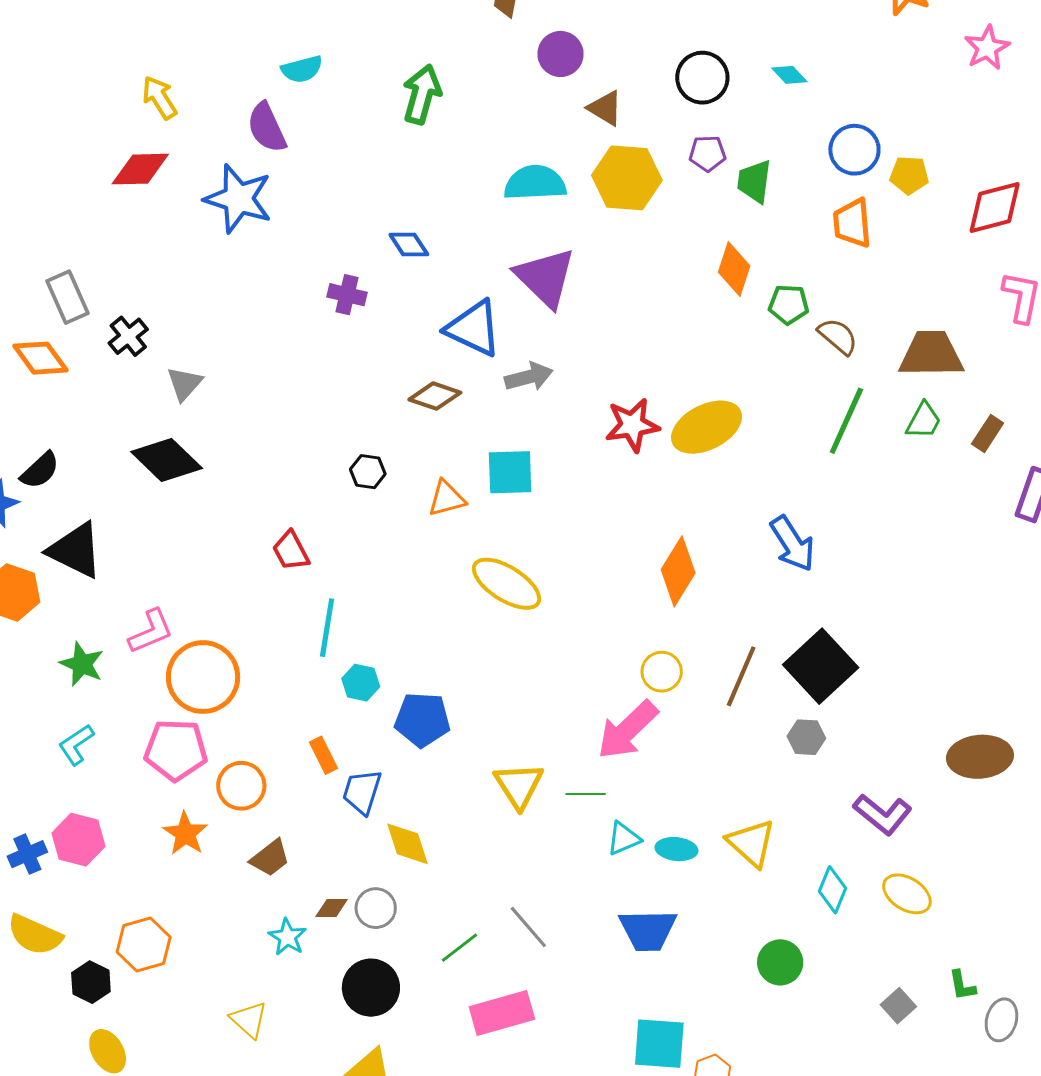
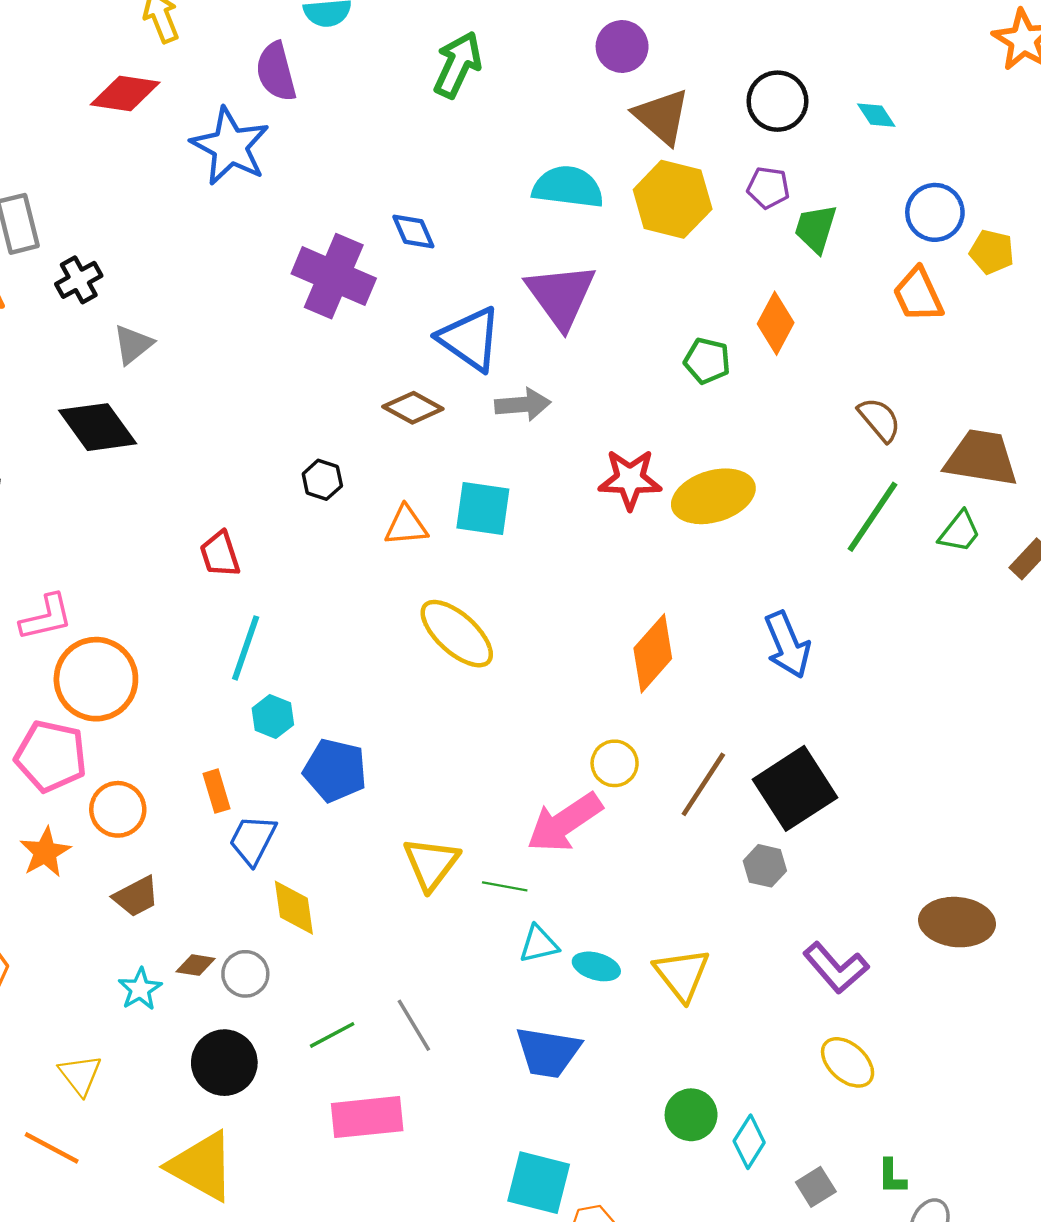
brown triangle: (605, 108) -> (662, 116), size x1.4
orange trapezoid: (852, 223) -> (918, 295), turned -30
purple cross: (347, 295) -> (334, 276), size x1.8
green pentagon: (789, 304) -> (707, 361), moved
cyan diamond: (832, 890) -> (749, 1142), moved

